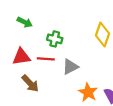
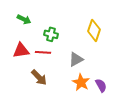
gray triangle: (70, 67) -> (76, 59), moved
brown arrow: (30, 83) -> (39, 77), moved

